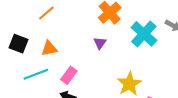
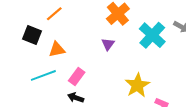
black square: (19, 44) -> (32, 35), moved

